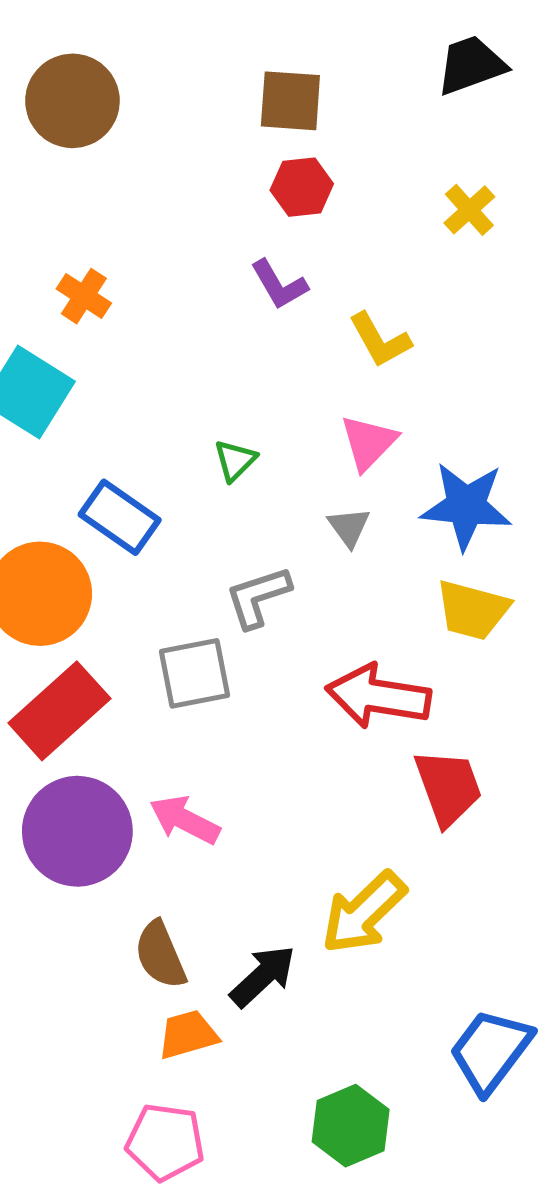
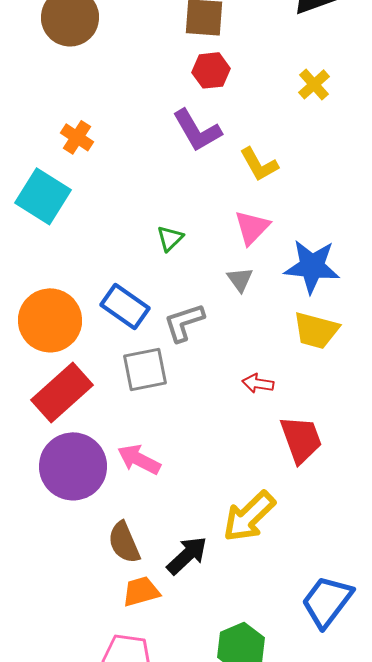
purple L-shape: (279, 285) -> (197, 130), size x1.4
blue rectangle: (120, 517) -> (125, 306), moved
red arrow: (378, 696) -> (258, 383), size x0.5

